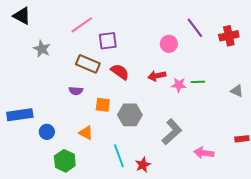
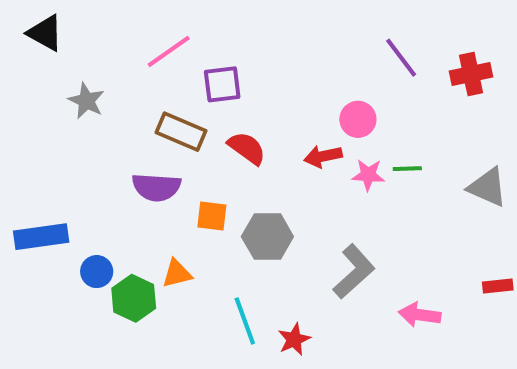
pink circle: (169, 44) -> (358, 119), moved
purple semicircle: (76, 91) -> (156, 187), size x1.6
gray triangle: (237, 91) -> (488, 187), size x1.5
orange triangle: (86, 133) -> (177, 274), turned -42
green hexagon: (65, 161) -> (134, 298), moved

